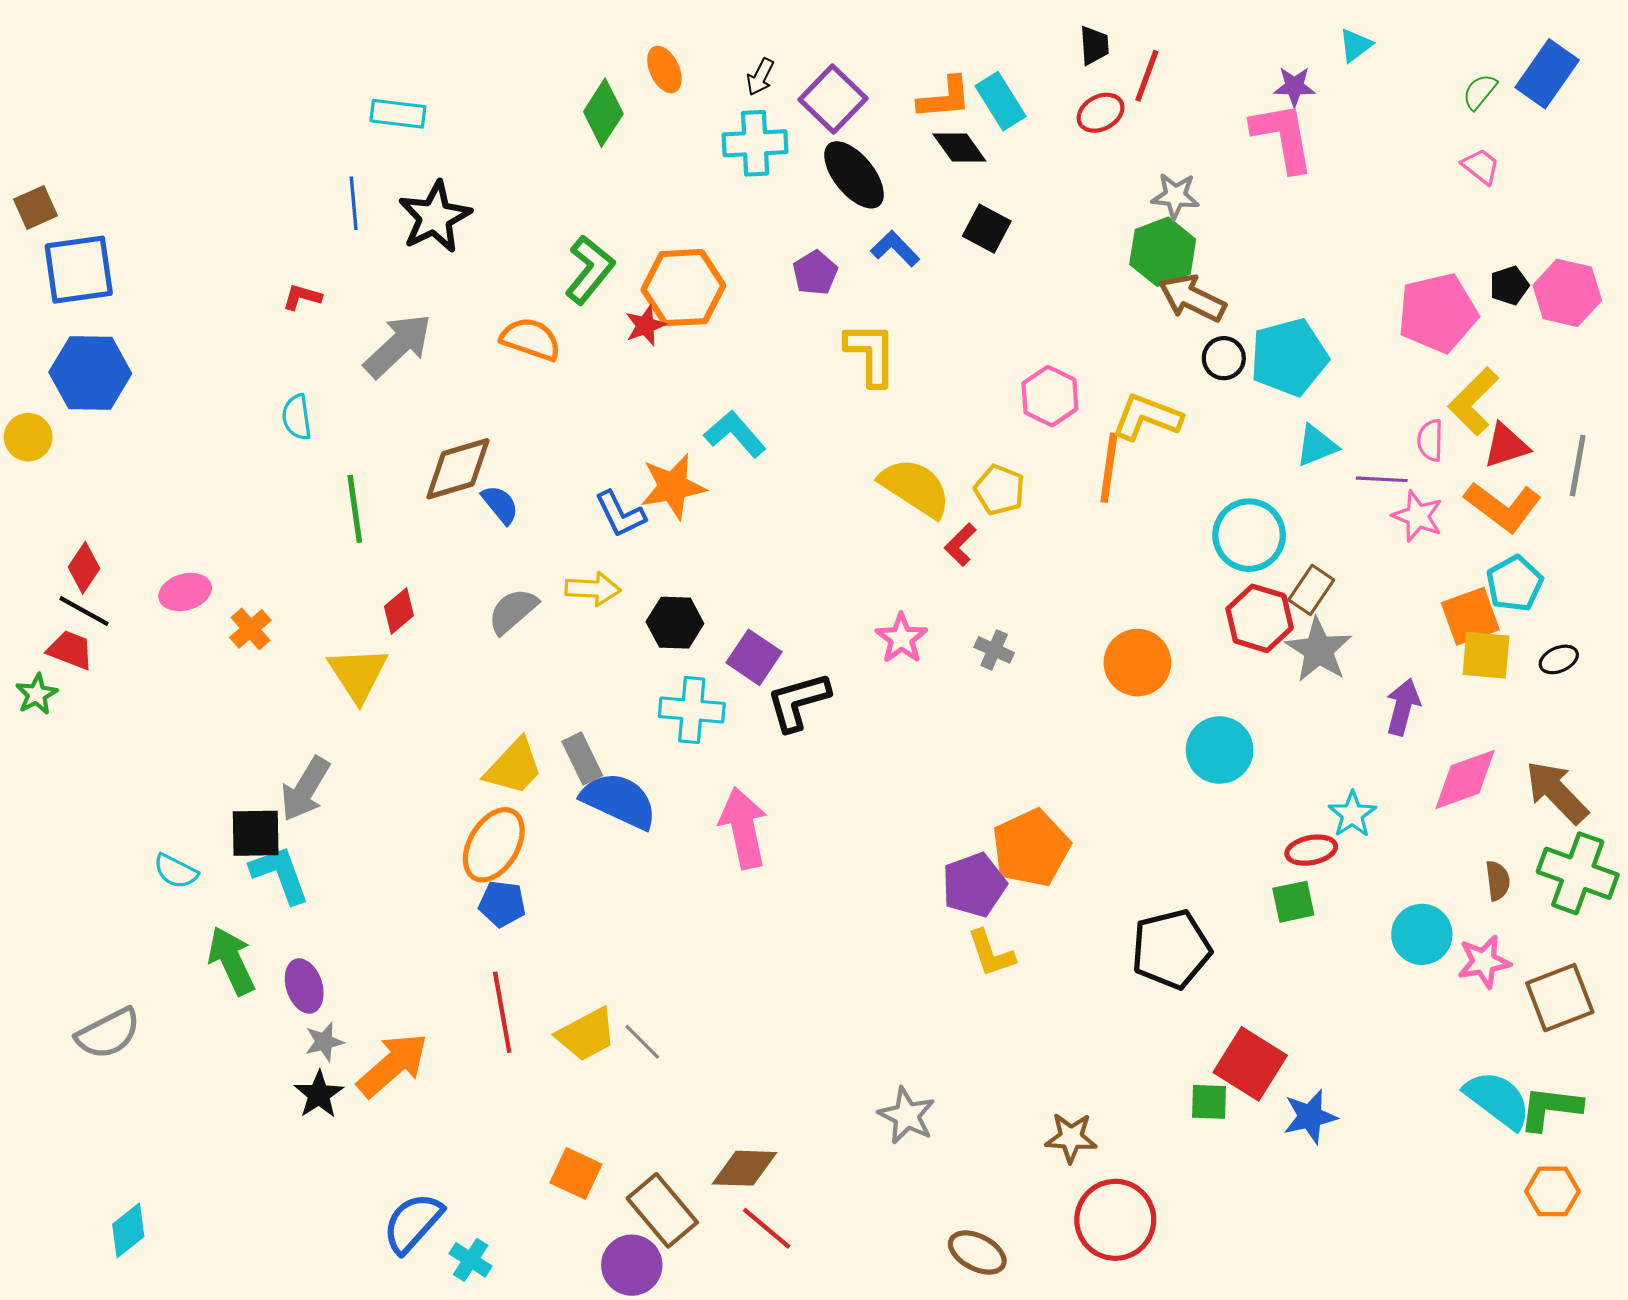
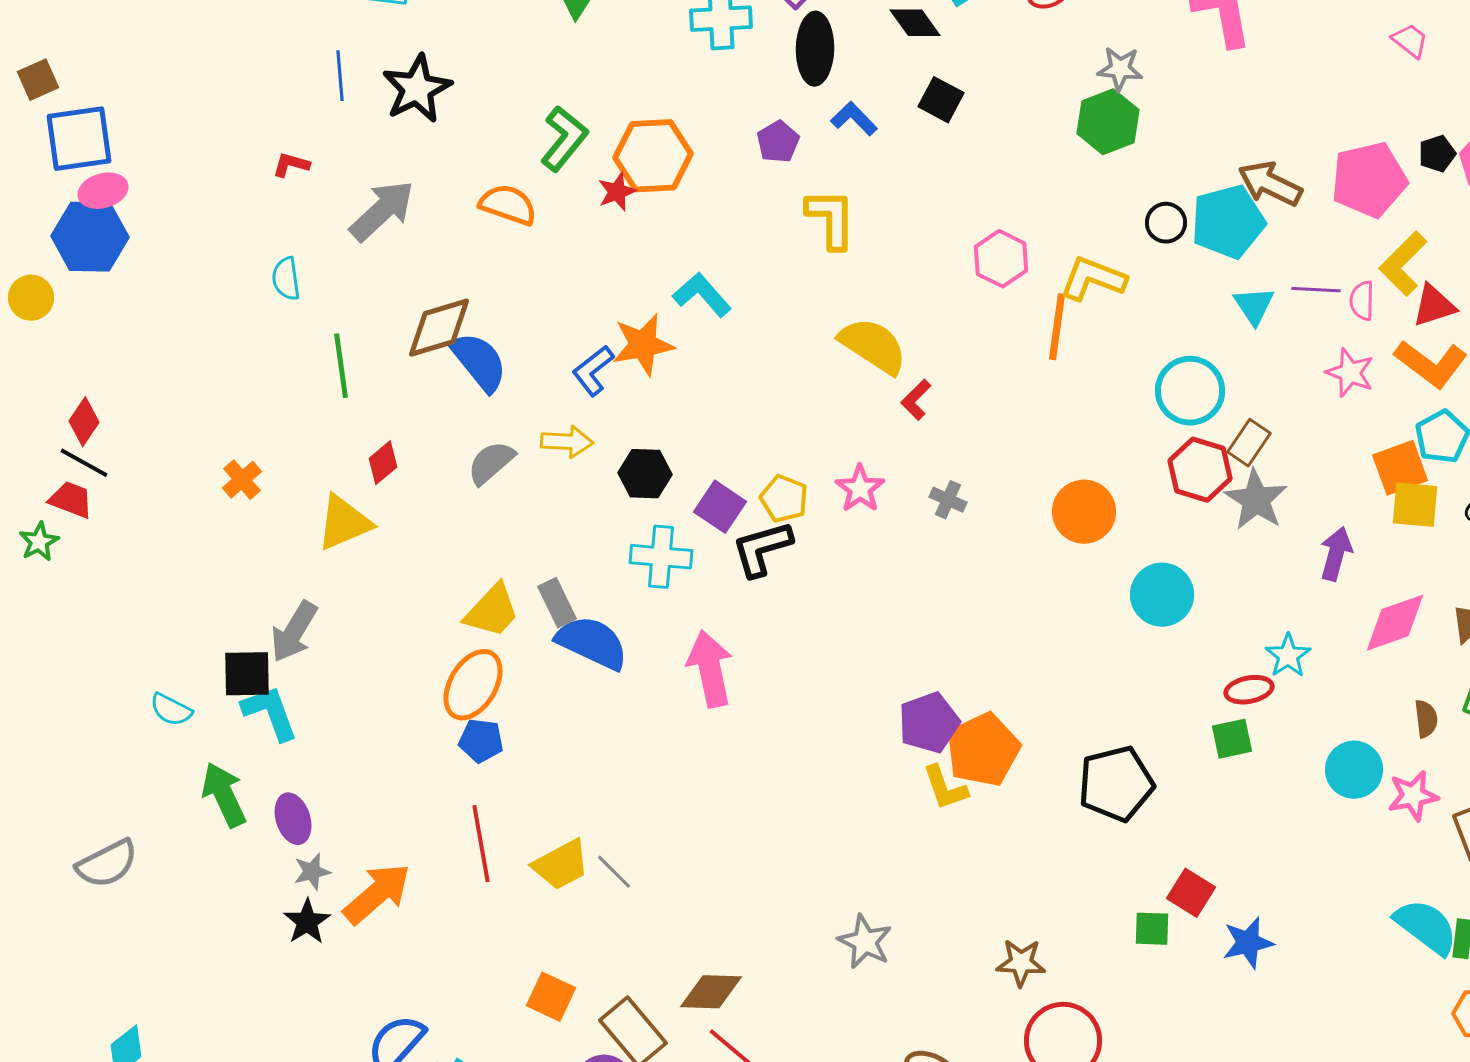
black ellipse: (854, 175) -> (815, 49), turned 40
brown arrow: (1192, 298) -> (1270, 184), moved
cyan triangle: (1316, 446) -> (1254, 306), turned -42
purple line: (1382, 479) -> (1316, 290), moved
yellow pentagon: (999, 490) -> (784, 499), moved
blue semicircle: (500, 505) -> (479, 362), size x1.6
blue L-shape: (620, 514) -> (593, 371), turned 78
pink ellipse: (185, 592) -> (103, 191), moved
yellow triangle: (358, 674) -> (344, 523), turned 40
orange pentagon: (1031, 848) -> (983, 750), moved
red square: (1250, 1064) -> (1191, 893), size x0.7

